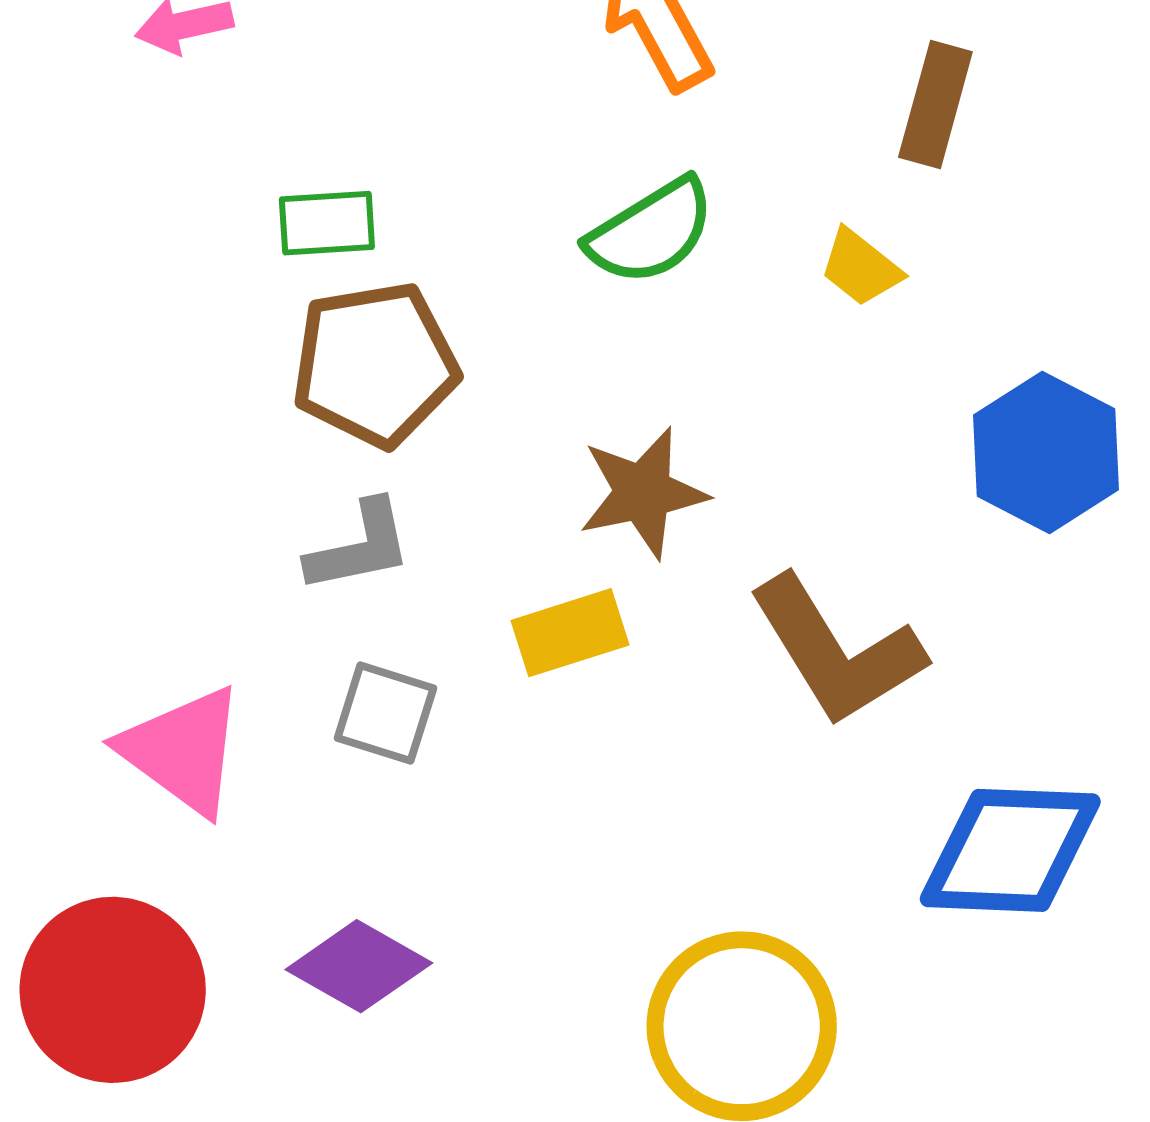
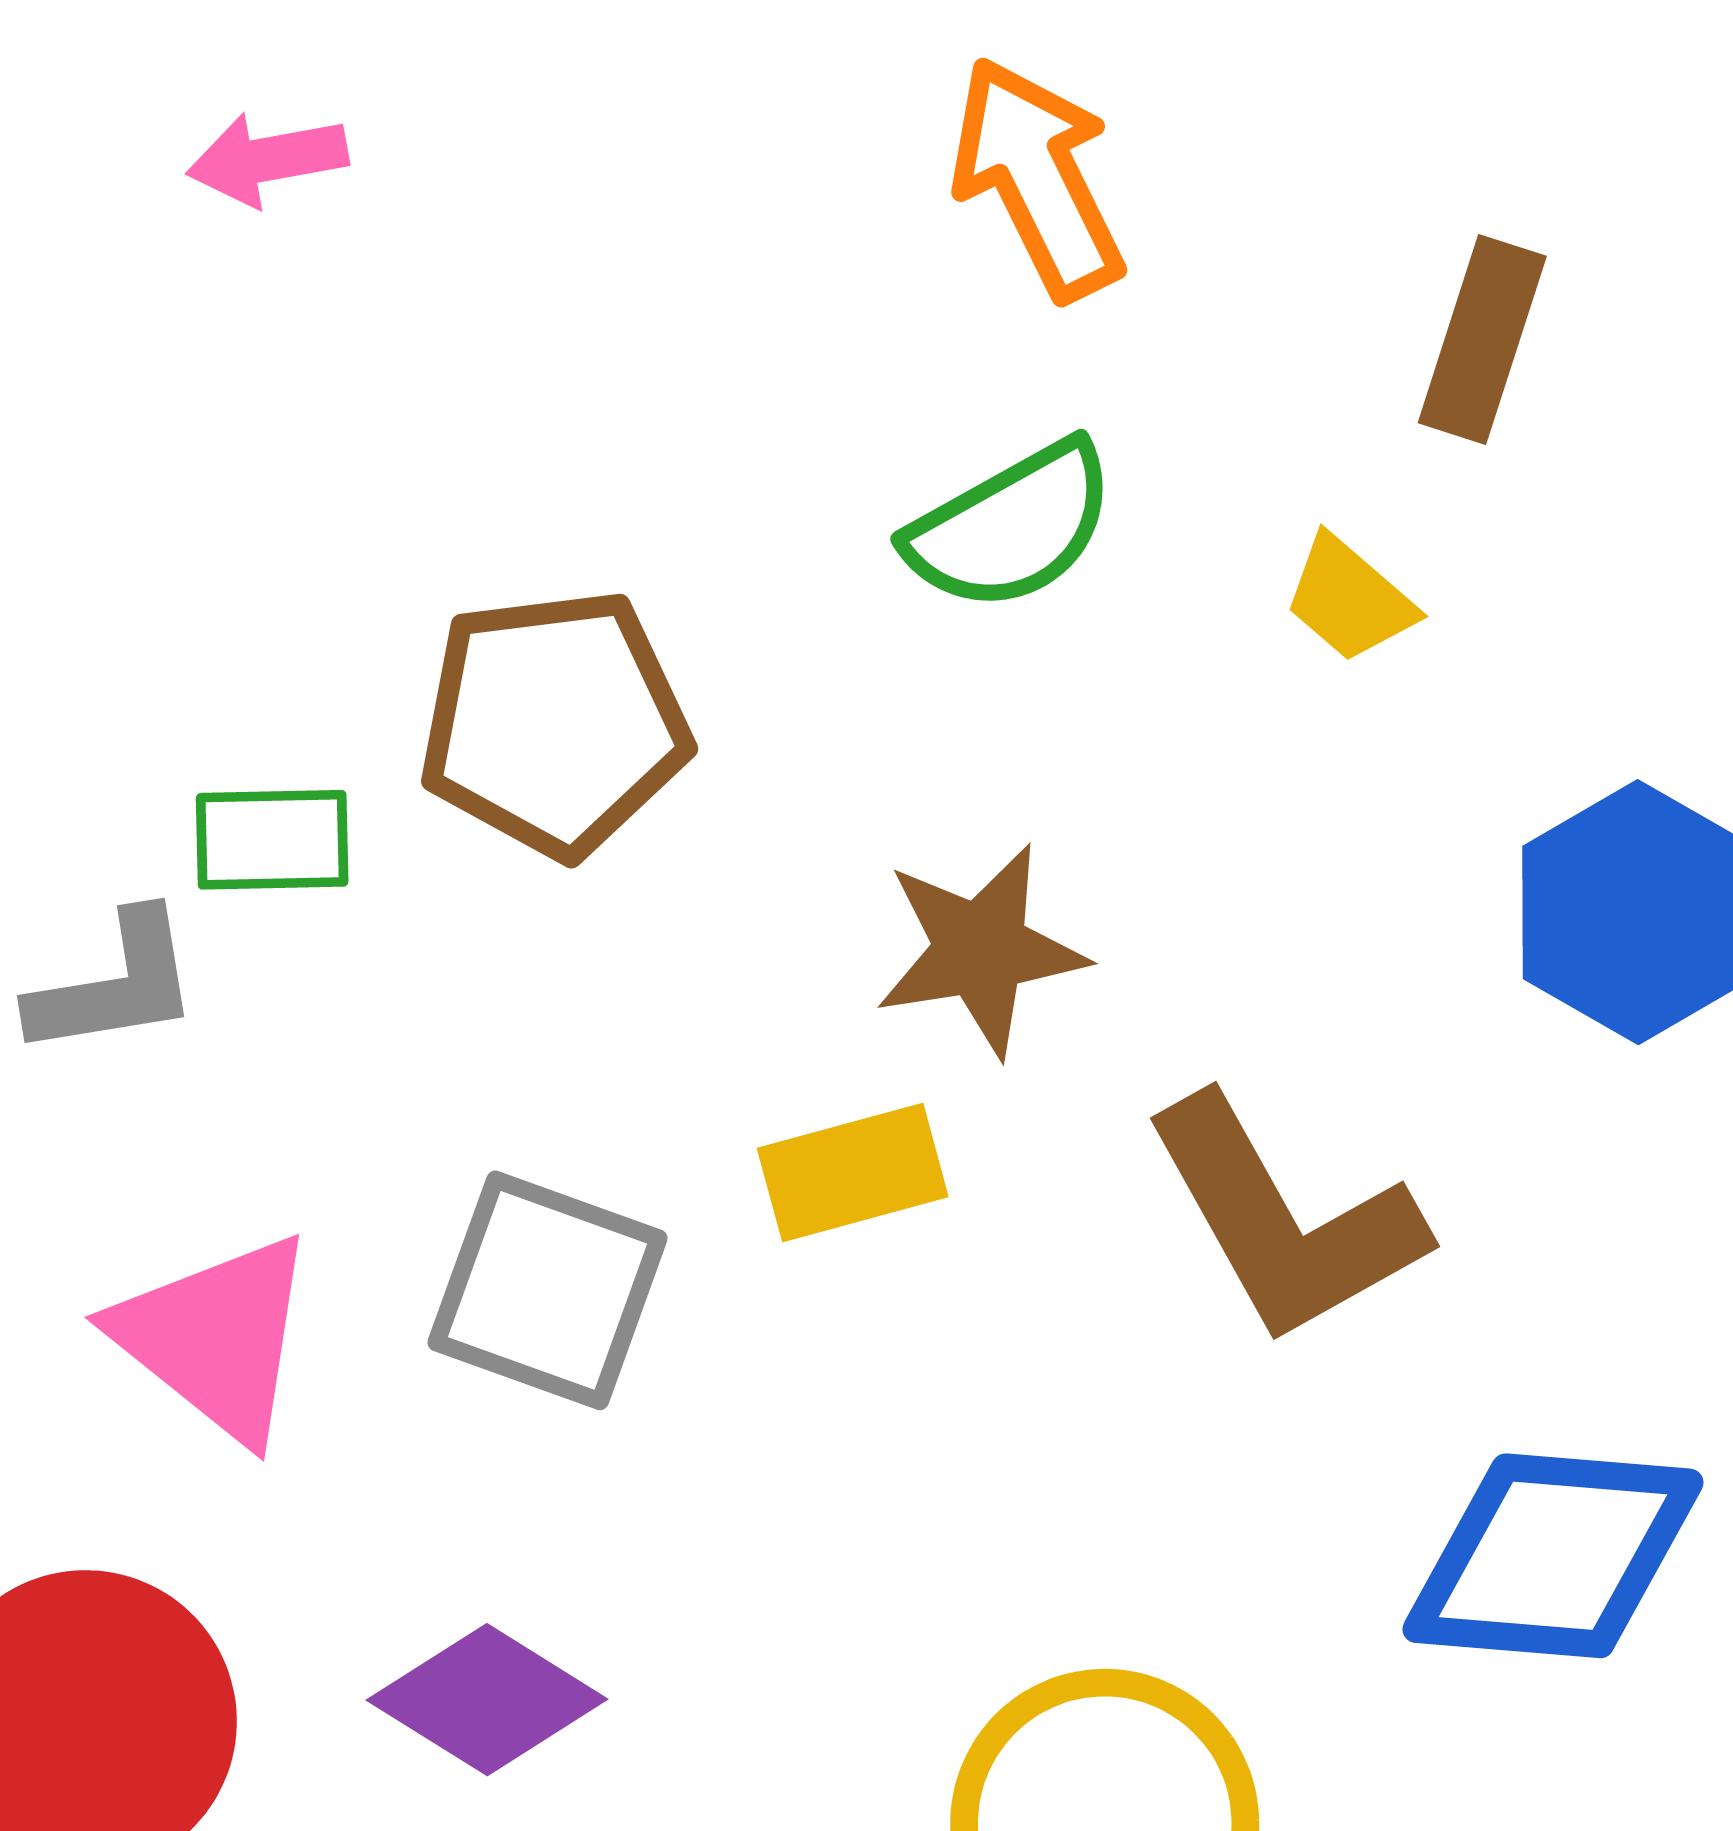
green rectangle: (327, 223) -> (272, 840), moved
gray L-shape: (359, 547) -> (115, 985), moved
gray square: (385, 713) -> (548, 1290), size x1.4

